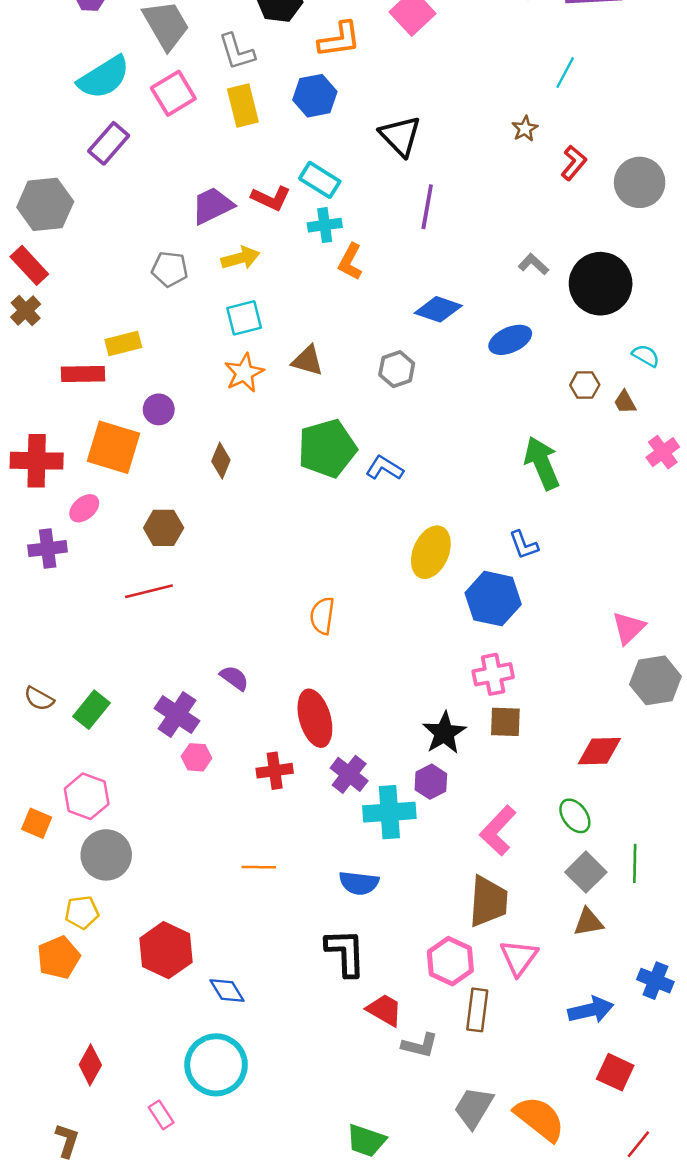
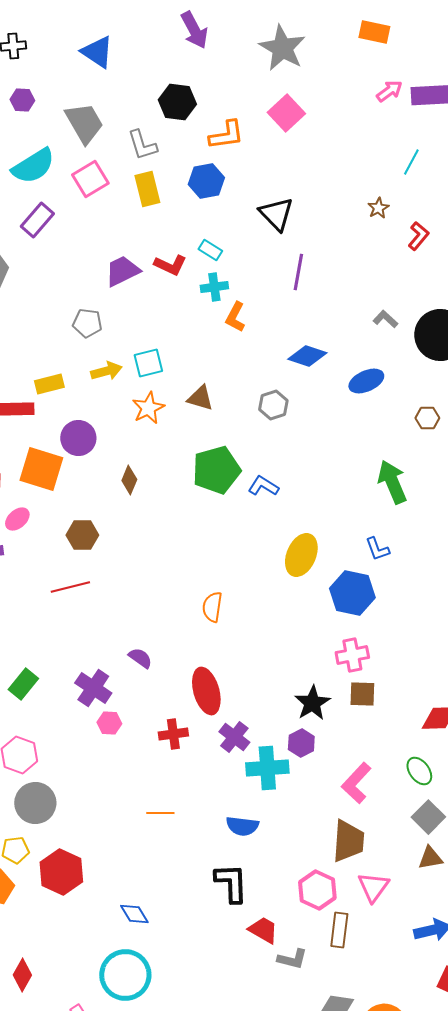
cyan rectangle: (320, 180) -> (210, 250), size x0.7
yellow arrow: (240, 258) -> (106, 371), moved
purple circle: (159, 409) -> (78, 438), size x1.4
red hexagon: (166, 950) -> (61, 872), moved

